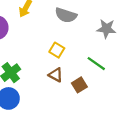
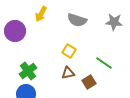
gray star: (106, 29) -> (114, 22), moved
brown triangle: (56, 75) -> (68, 73), turned -40

